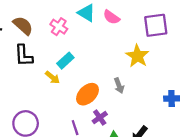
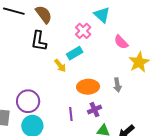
pink semicircle: (111, 17) -> (121, 42), moved
pink cross: (59, 27) -> (83, 31), moved
orange ellipse: (87, 94) -> (88, 87), turned 30

